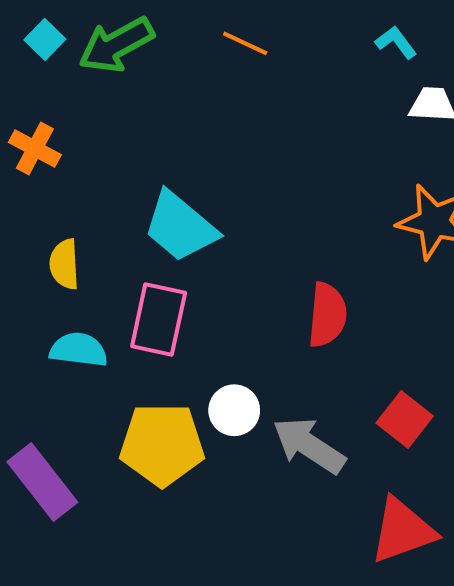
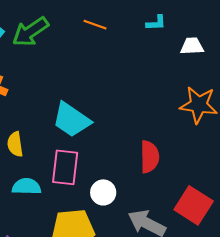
cyan L-shape: (396, 42) -> (156, 23), moved, turned 130
white circle: (234, 410) -> (103, 192), moved
red square: (405, 419) -> (194, 205), size x1.4

